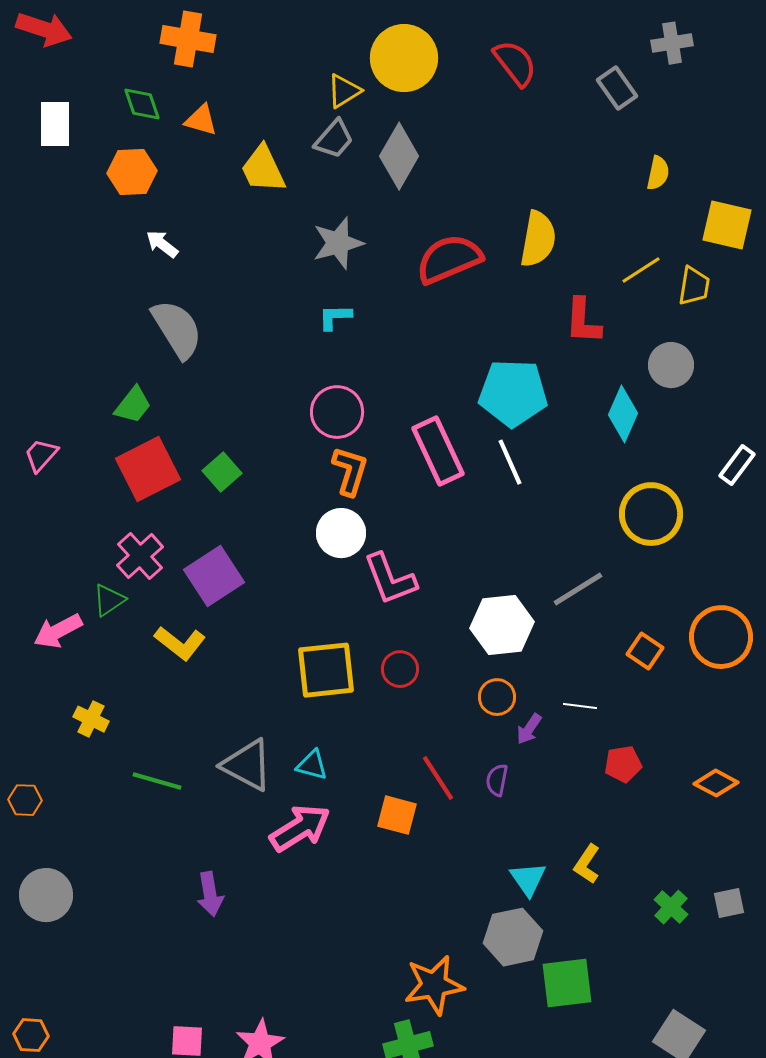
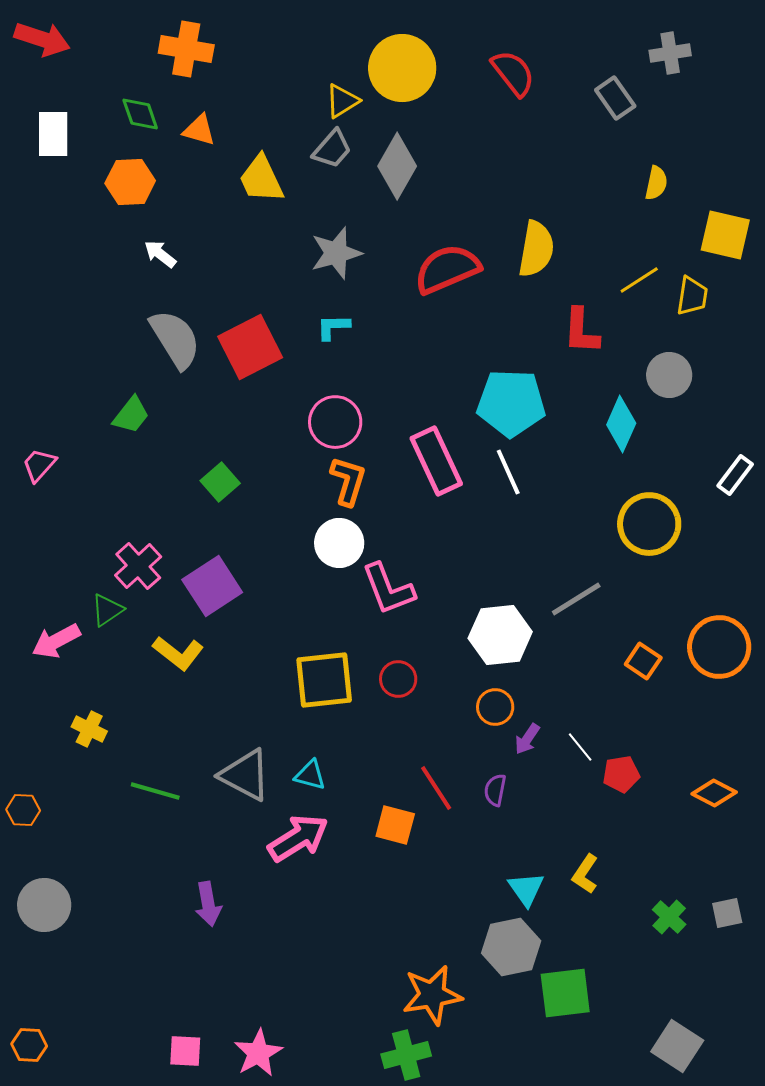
red square: (148, 469) -> (250, 347), moved
white line: (580, 706) -> (580, 747), moved, turned 44

